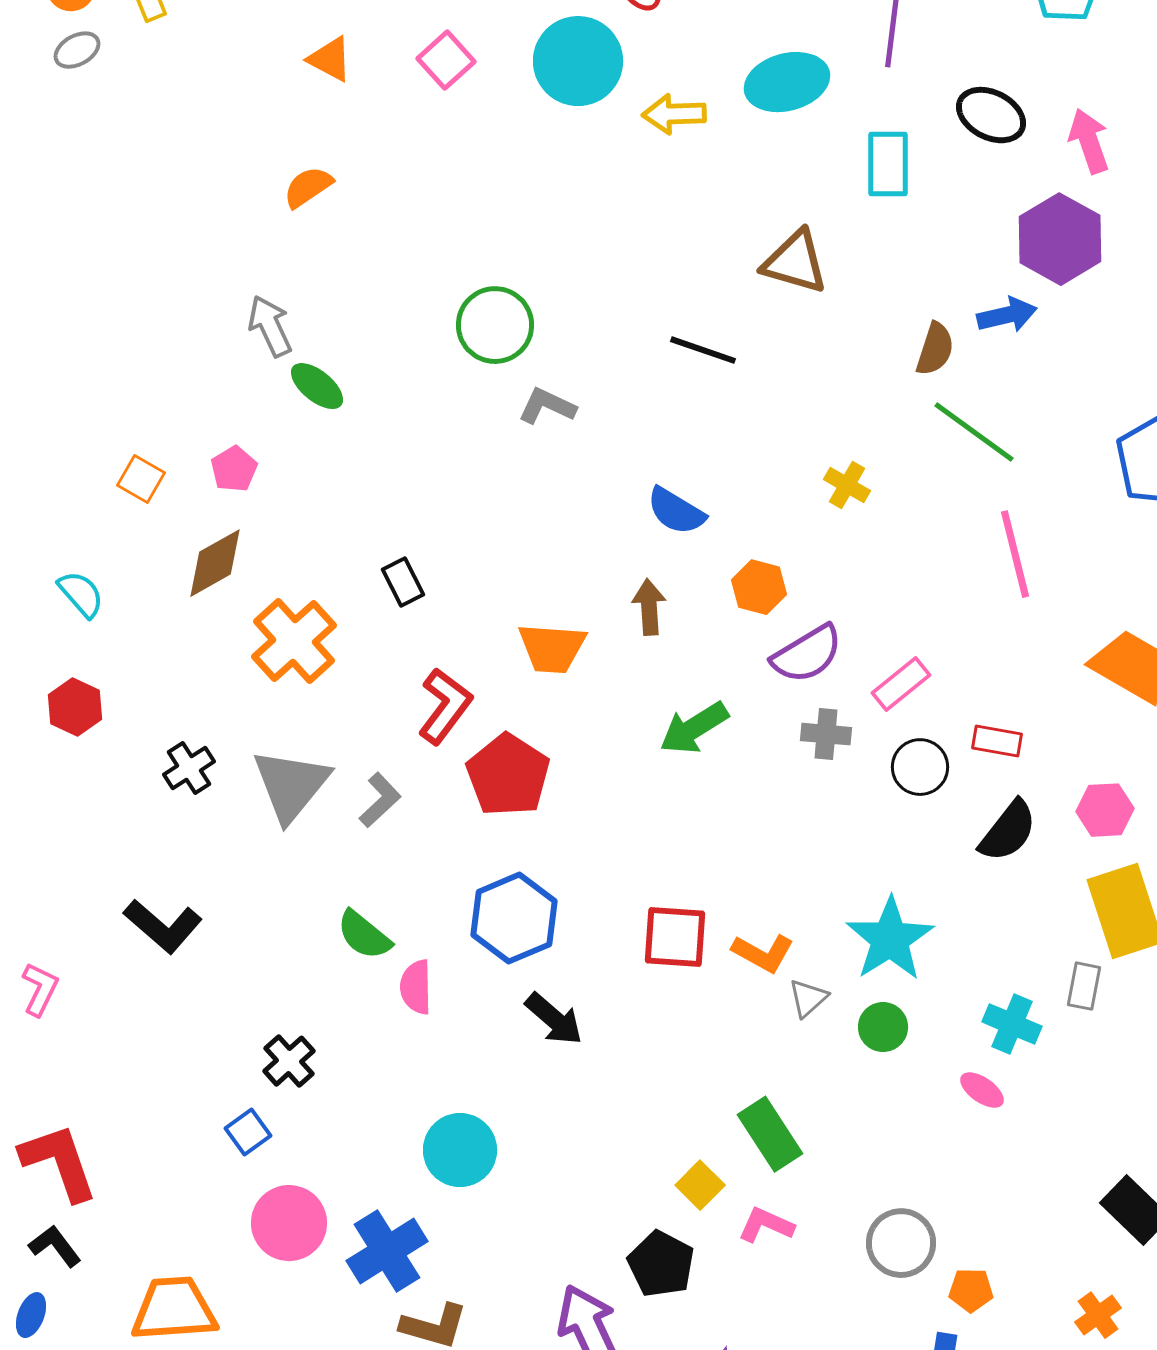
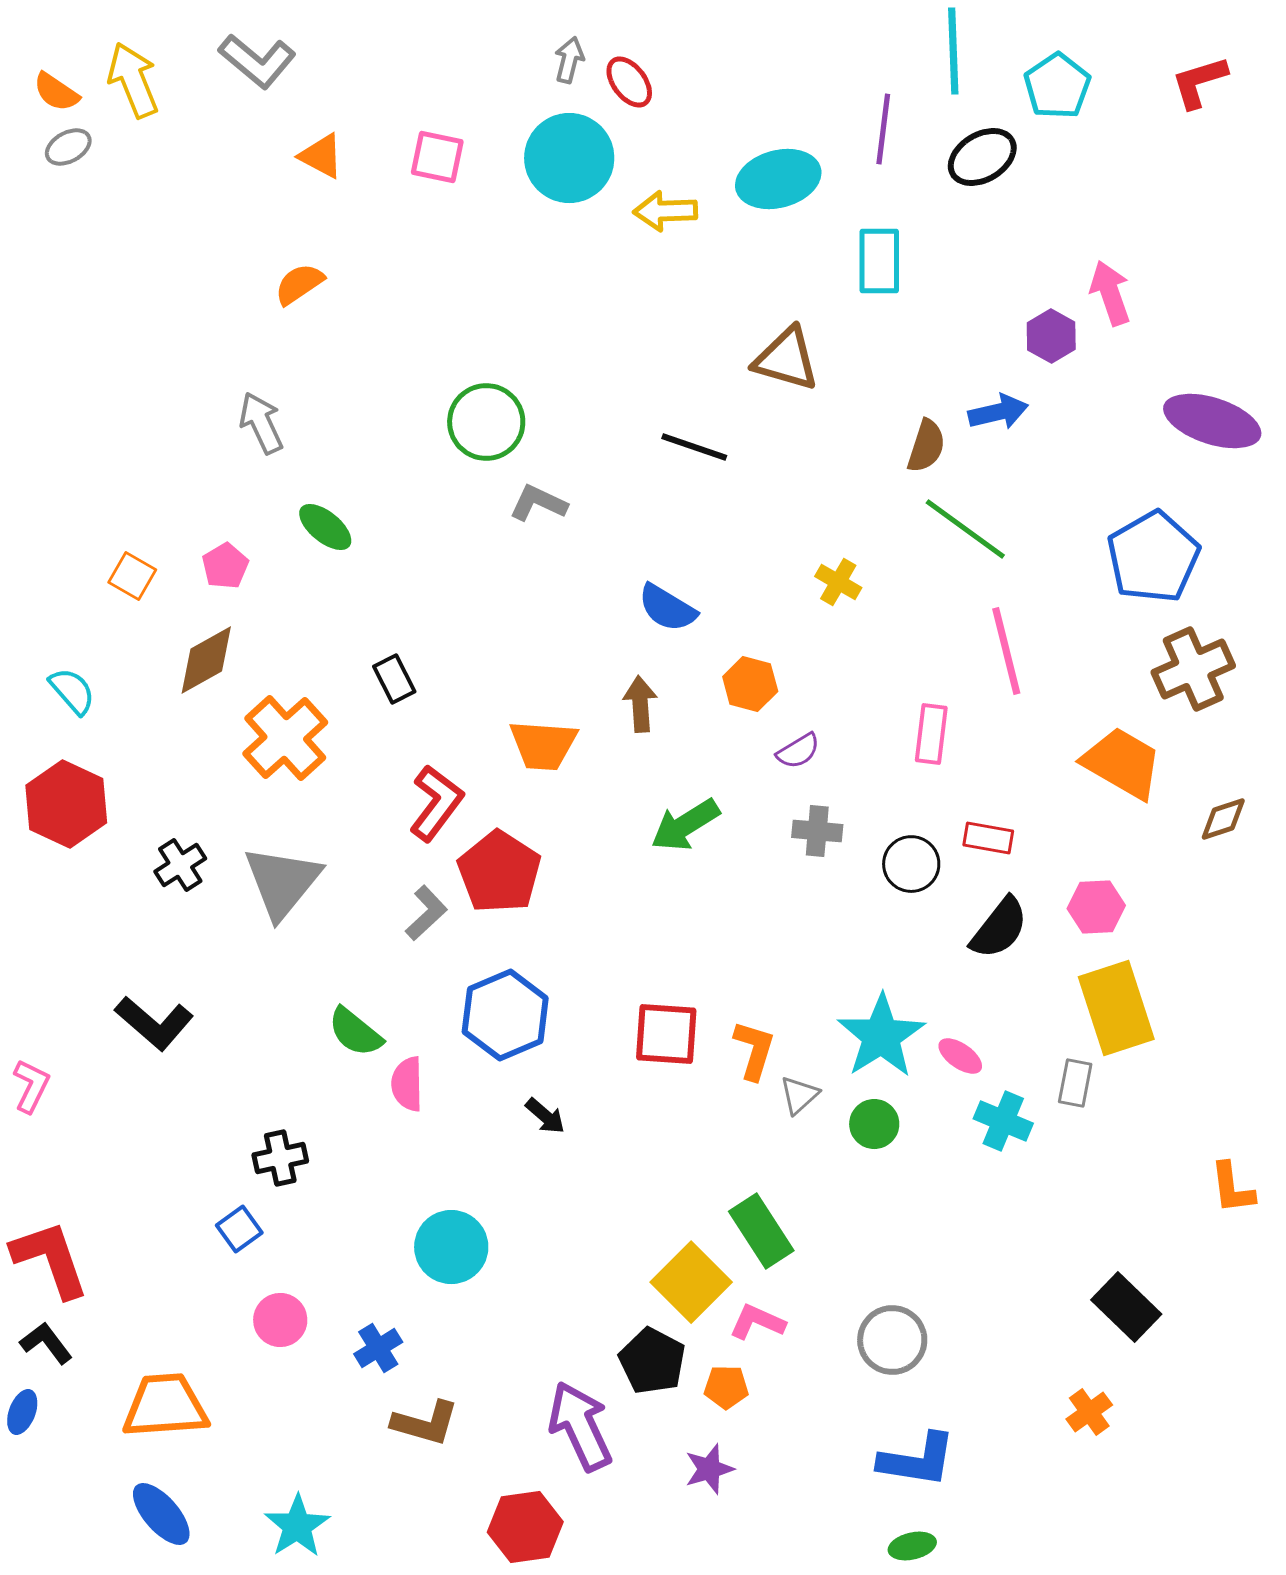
pink square: (446, 60) -> (437, 157), turned -36
black ellipse: (991, 115) -> (982, 157), moved, turned -58
pink arrow: (1089, 141) -> (1110, 293), moved
purple hexagon: (1060, 239) -> (1051, 336), size x0.6
green ellipse: (317, 386) -> (325, 527), moved
purple semicircle: (807, 654) -> (798, 751), size x0.6
pink rectangle: (901, 684) -> (931, 734), moved, turned -44
red hexagon: (75, 707) -> (66, 804), size x1.5
gray L-shape: (380, 800) -> (426, 913), moved
orange L-shape: (763, 953) -> (754, 1050), turned -102
black arrow: (554, 1019) -> (545, 1116), size x0.7
black cross: (289, 1061) -> (280, 1158), turned 30
pink ellipse: (982, 1090) -> (960, 1056), moved
yellow square: (700, 1185) -> (691, 1282), size x1.6
pink circle: (289, 1223) -> (280, 1320), size x0.7
blue cross: (387, 1251) -> (378, 1348), size x0.6
orange pentagon: (971, 1290) -> (726, 1387), moved

